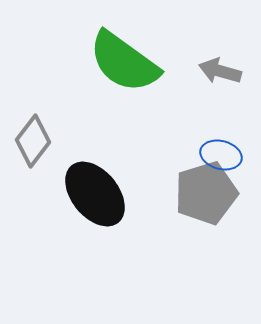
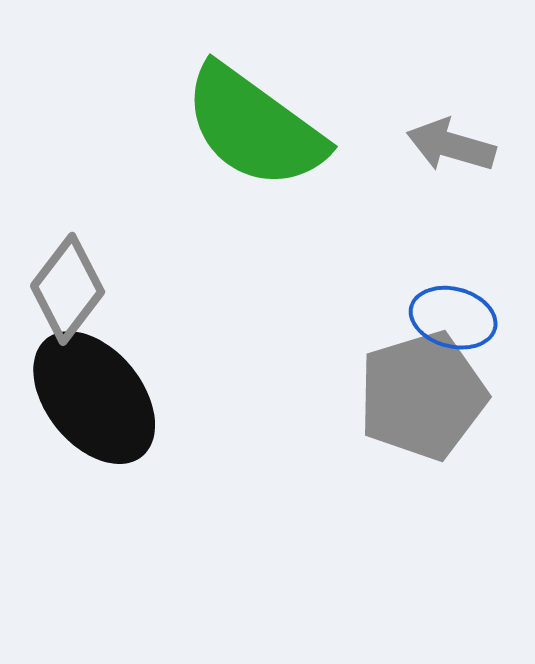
black ellipse: (95, 194) -> (94, 398), moved

